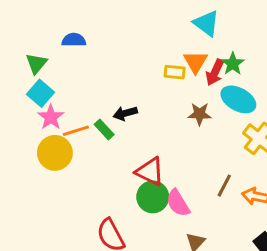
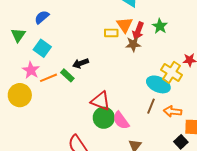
blue semicircle: (74, 40) -> (42, 17), turned -35
green star: (233, 64) -> (160, 26), moved
cyan square: (41, 93) -> (42, 48), moved
cyan ellipse: (238, 99) -> (158, 84), moved
brown star: (200, 114) -> (133, 44), moved
yellow circle: (55, 153) -> (20, 95), moved

